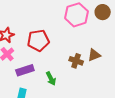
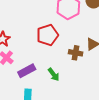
red pentagon: (38, 40) -> (47, 35), moved

